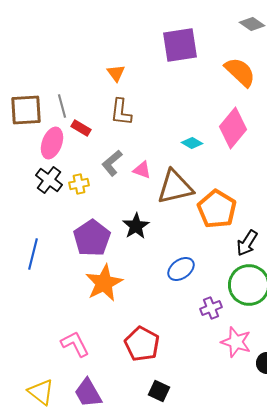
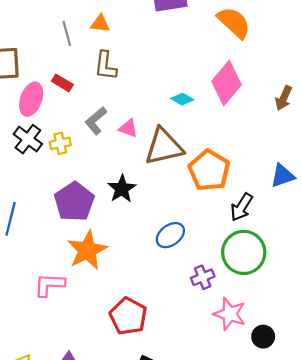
orange triangle: (116, 73) -> (100, 24), turned -48
gray line: (62, 106) -> (67, 33), moved
pink L-shape: (75, 344) -> (49, 285), moved, turned -60

